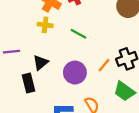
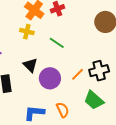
black triangle: (40, 63) -> (30, 65), moved, turned -42

